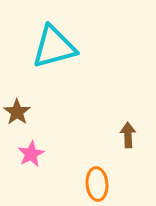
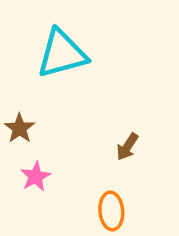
brown arrow: (128, 135) -> (127, 147), moved, turned -145

